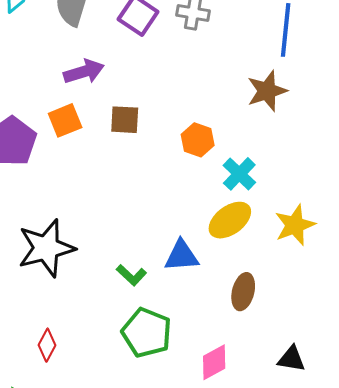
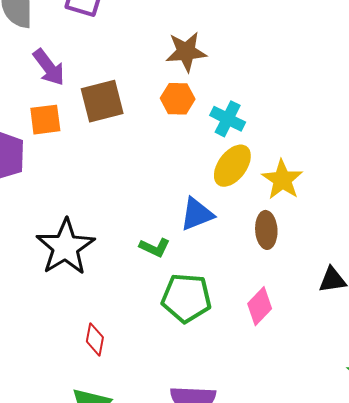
purple arrow: (84, 72) -> (49, 67), turned 87
brown star: (267, 91) -> (186, 52), moved, turned 30
orange square: (65, 120) -> (45, 120), turned 32
brown square: (125, 120) -> (102, 101), size x1.4
yellow star: (295, 225) -> (282, 180), moved

